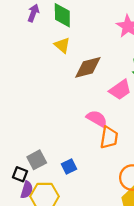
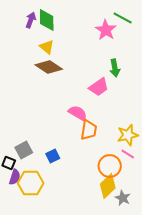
purple arrow: (33, 13) -> (31, 20), moved
brown diamond: (88, 67) -> (49, 67), moved, turned 48

